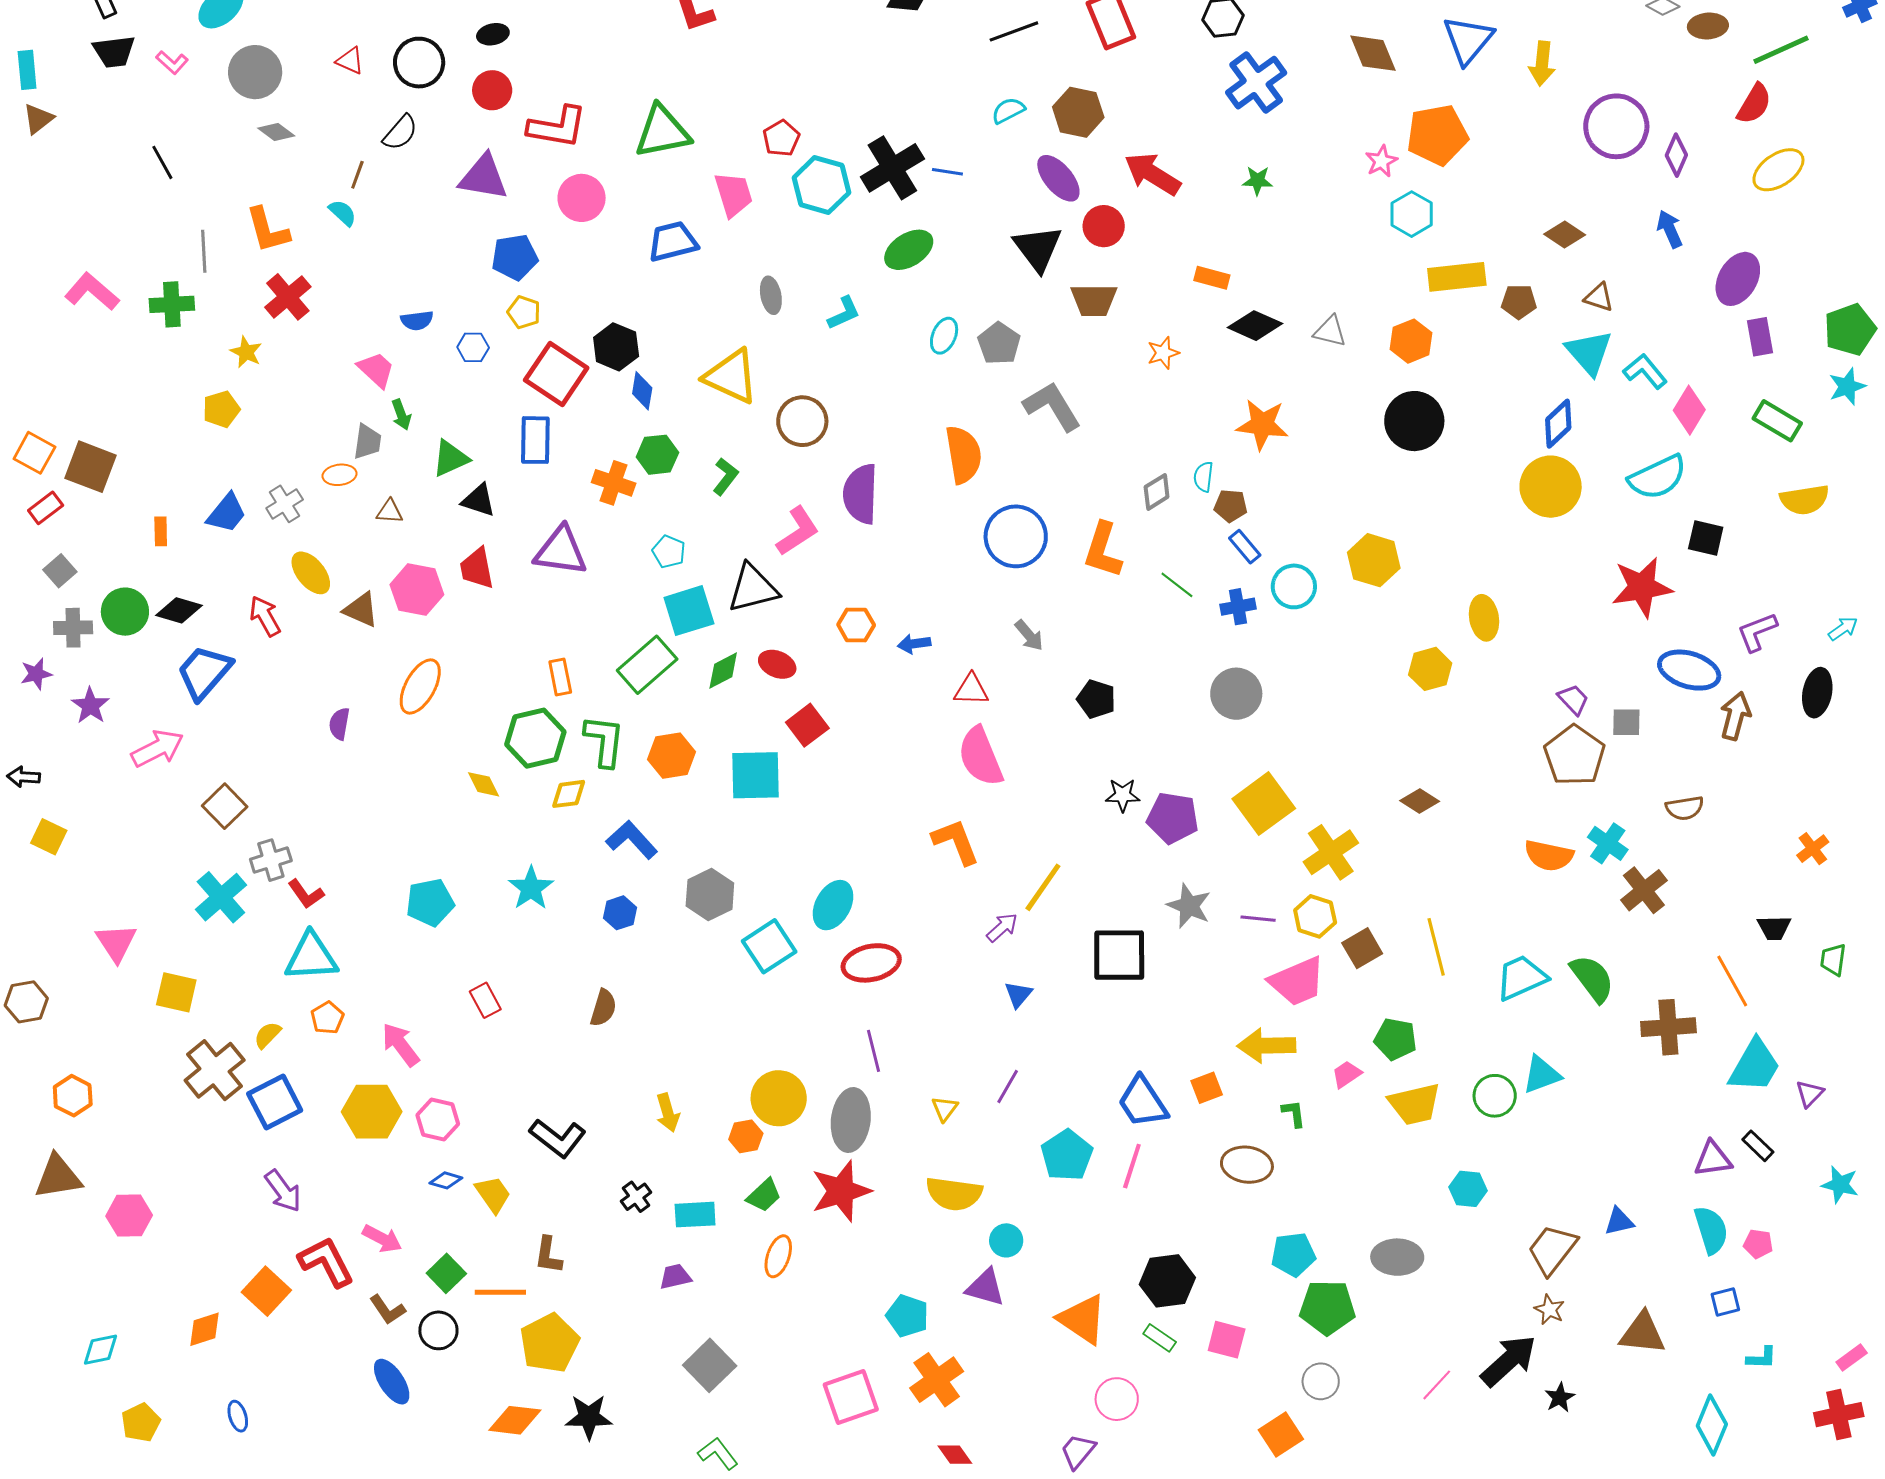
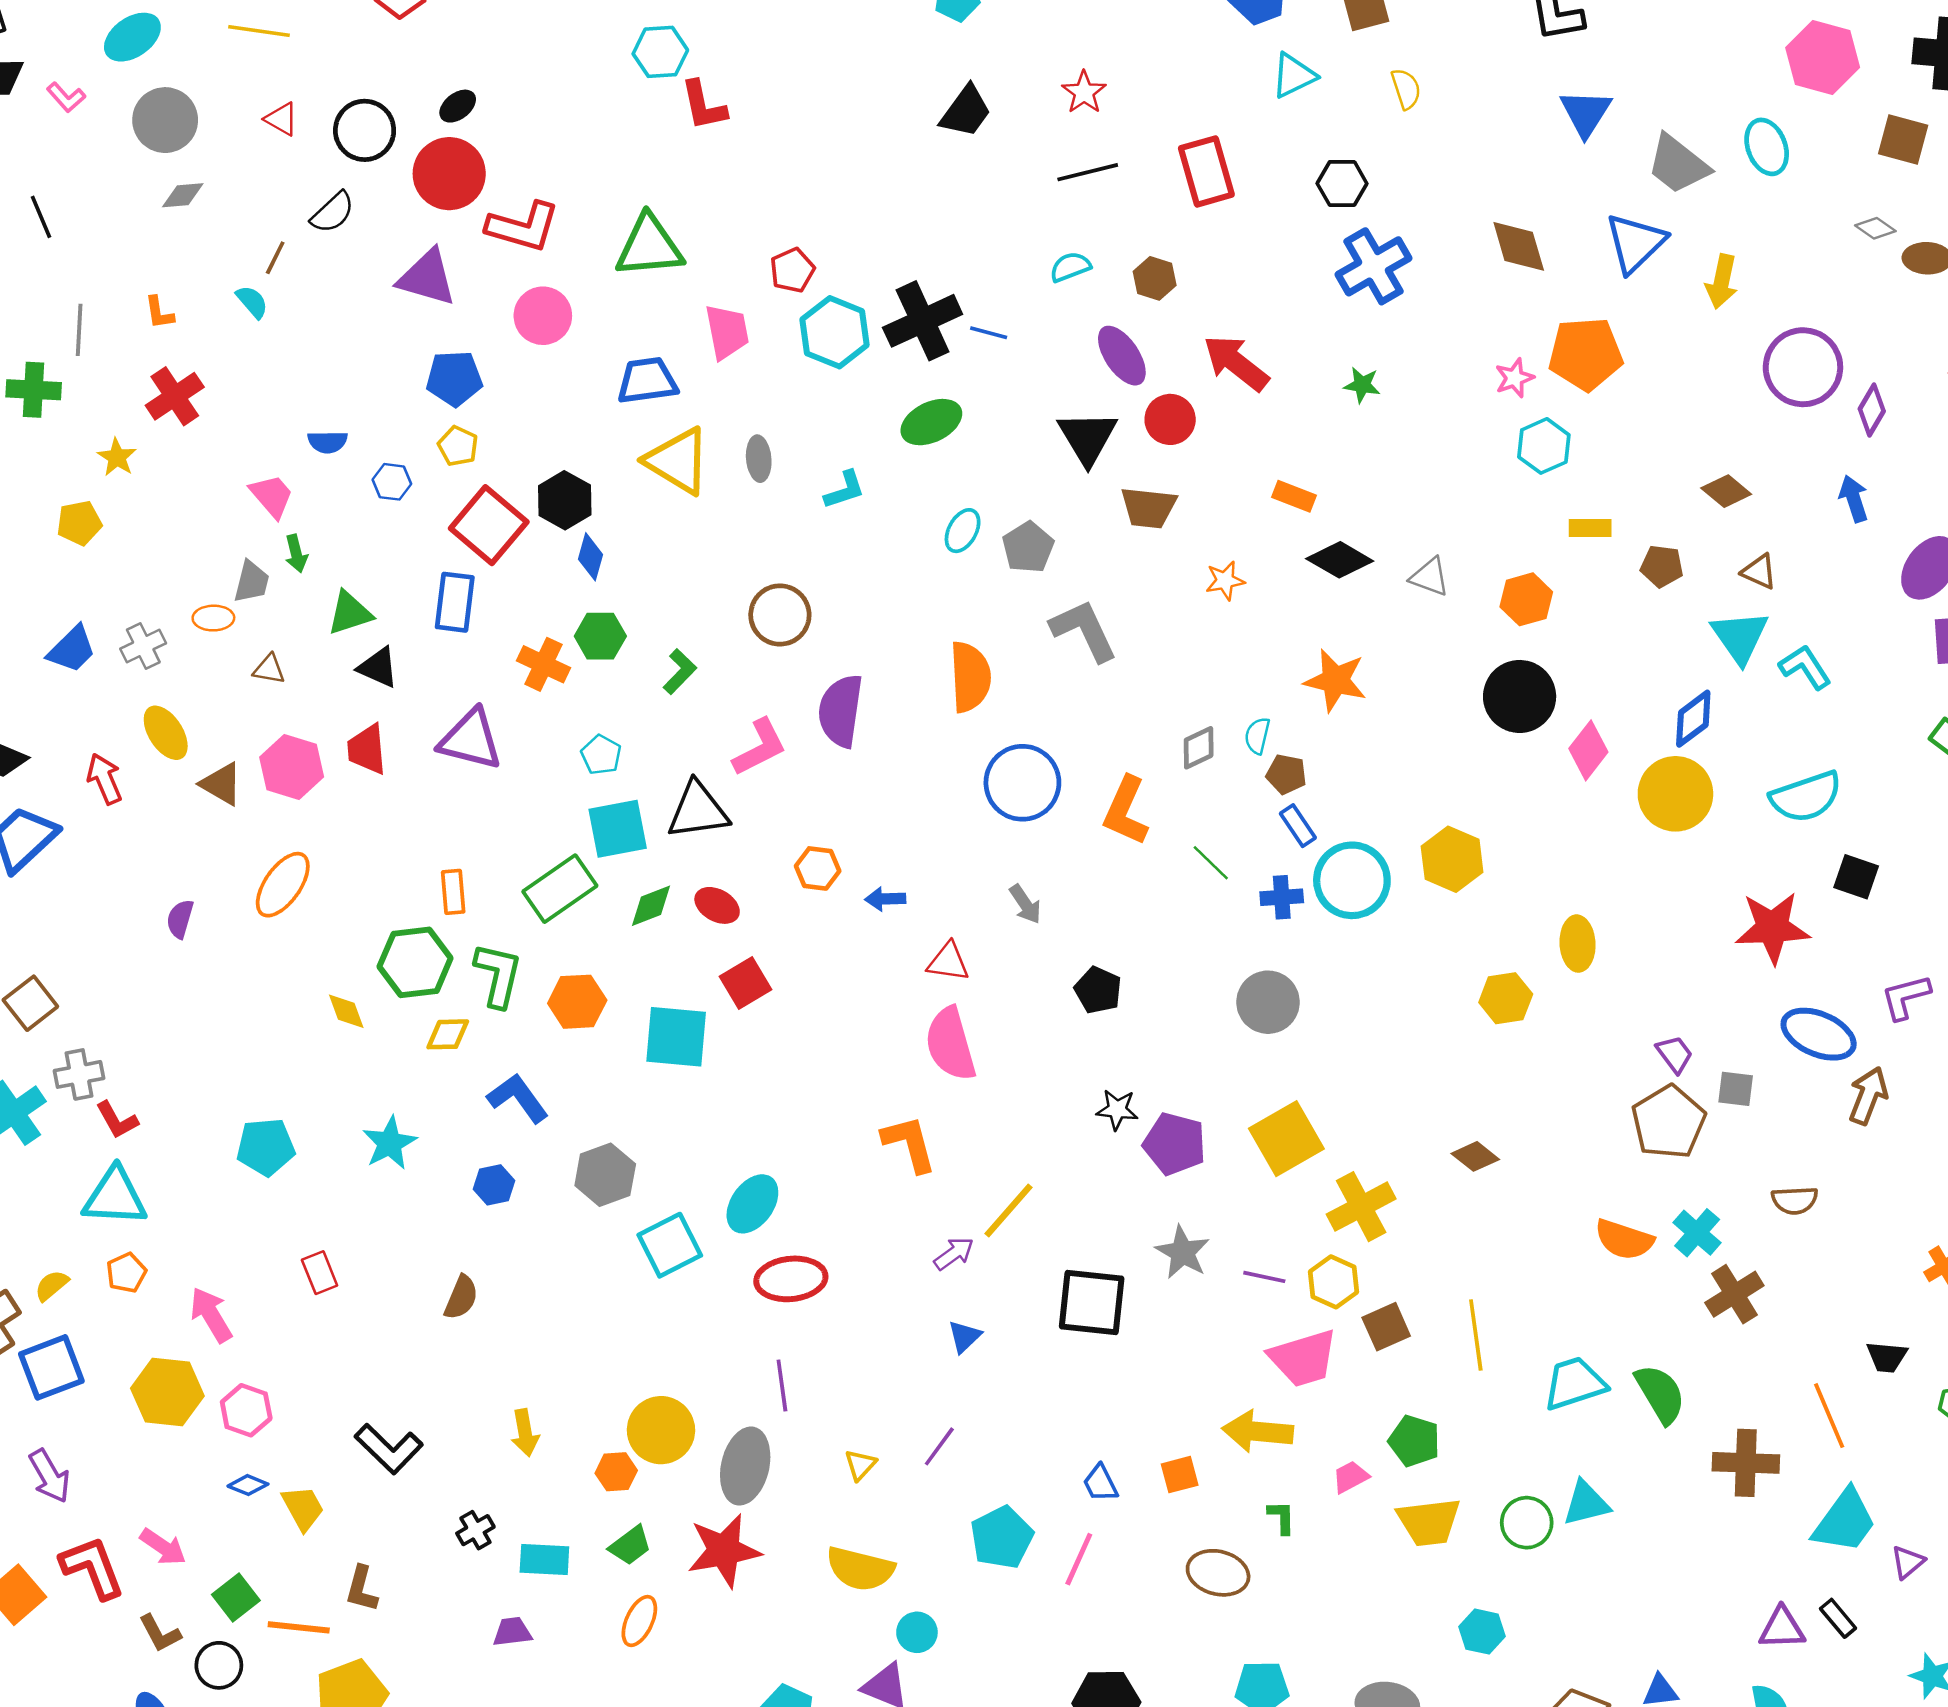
black ellipse: (493, 34) -> (458, 106), turned -32
red circle: (492, 90) -> (449, 174), size x1.5
brown hexagon: (1078, 112) -> (1155, 278), size x0.7
gray diamond: (276, 132) -> (183, 195), turned -48
orange L-shape: (268, 230) -> (159, 313), size x0.6
yellow rectangle: (1457, 277) -> (1590, 528), size x0.6
yellow triangle: (731, 376) -> (678, 461), moved
pink diamond: (1689, 410) -> (1588, 750), moved
cyan circle: (1294, 586) -> (1352, 880), size x1.4
blue trapezoid: (1143, 1102) -> (1100, 1483), size x0.6

